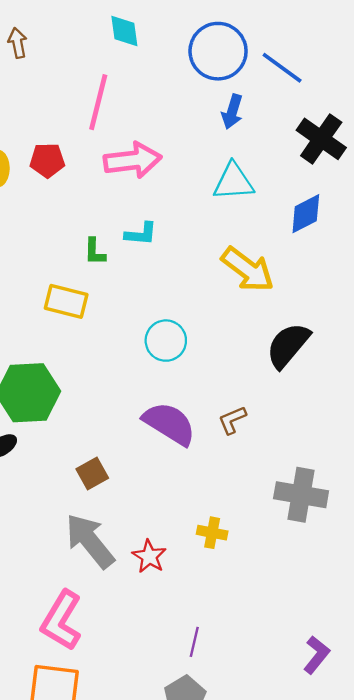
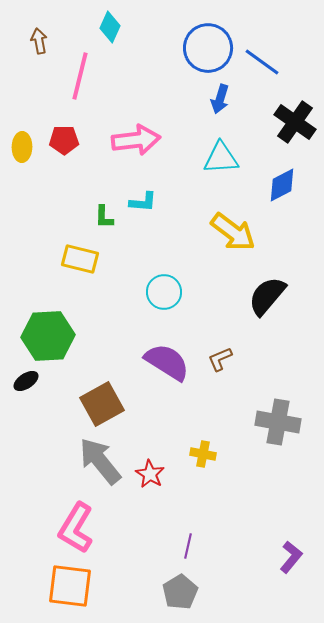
cyan diamond: (124, 31) -> (110, 27), moved, turned 32
pink line: (98, 102) -> (80, 76), moved
brown square: (92, 473) -> (102, 404), size x1.6

